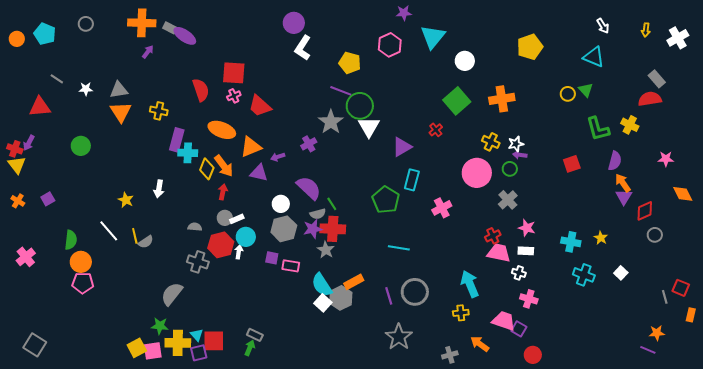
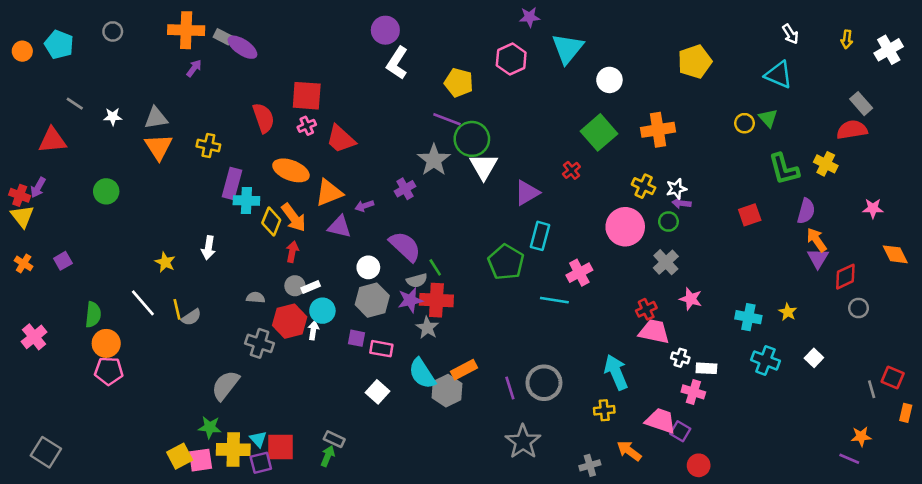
cyan line: (399, 248) -> (554, 300), moved
white rectangle: (526, 251) -> (706, 368), moved
white square: (323, 303) -> (377, 392), moved

